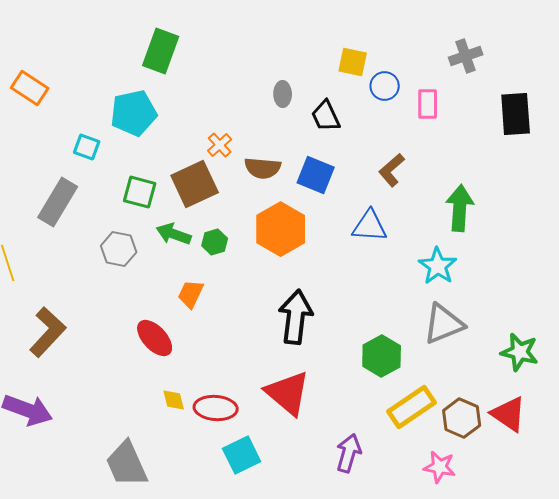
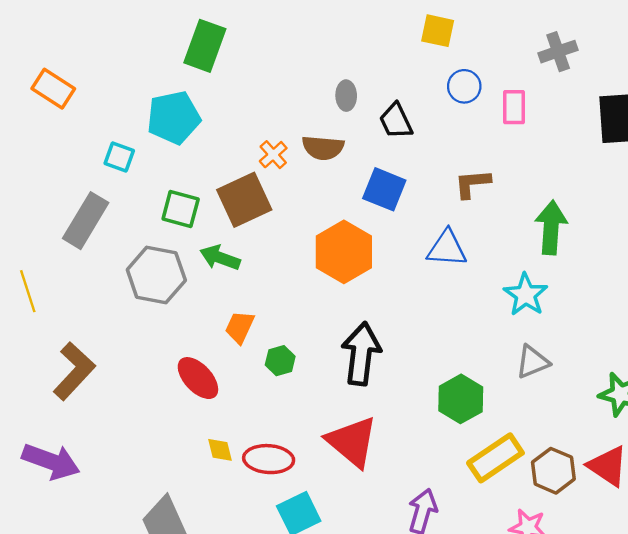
yellow square: (353, 62) -> (438, 31), moved
brown semicircle: (263, 168) -> (323, 148), moved
brown L-shape: (392, 170) -> (472, 184), turned 36
green hexagon: (215, 242) -> (280, 361), moved
gray hexagon: (119, 249) -> (156, 275), size x1.4
gray triangle: (444, 324) -> (533, 362), size x0.7

